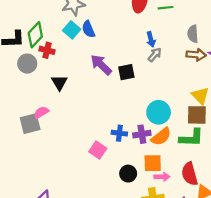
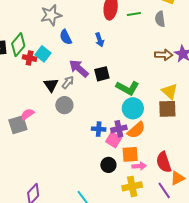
cyan square: (72, 30) -> (43, 54), moved
gray semicircle: (193, 34) -> (160, 19), moved
blue arrow: (151, 39) -> (100, 40), moved
gray arrow: (155, 55) -> (68, 82), moved
gray circle: (27, 64) -> (64, 105), moved
black triangle: (59, 83) -> (51, 85), moved
green L-shape: (191, 138) -> (128, 88), moved, turned 30
pink square: (98, 150) -> (114, 140), moved

